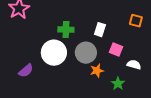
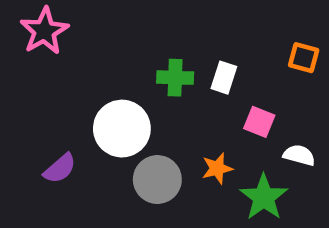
green cross: (66, 30) -> (175, 78), moved
gray circle: (86, 53) -> (157, 180), moved
green star: (118, 84) -> (264, 197), size x1.5

